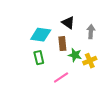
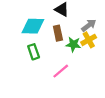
gray arrow: (91, 32) -> (89, 25), moved, turned 56
yellow cross: (90, 61) -> (89, 40), moved

